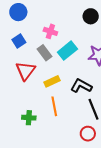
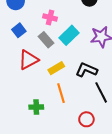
red triangle: (25, 71) -> (28, 60), turned 30
red circle: (88, 134) -> (86, 119), moved

